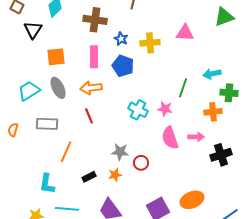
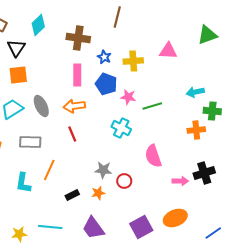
orange square: (56, 57) -> (18, 75), moved
green line: (183, 88) -> (152, 106), moved, turned 54
pink star: (165, 109) -> (128, 97), moved
pink arrow: (196, 137) -> (180, 181), moved
cyan L-shape: (47, 184) -> (23, 183), moved

